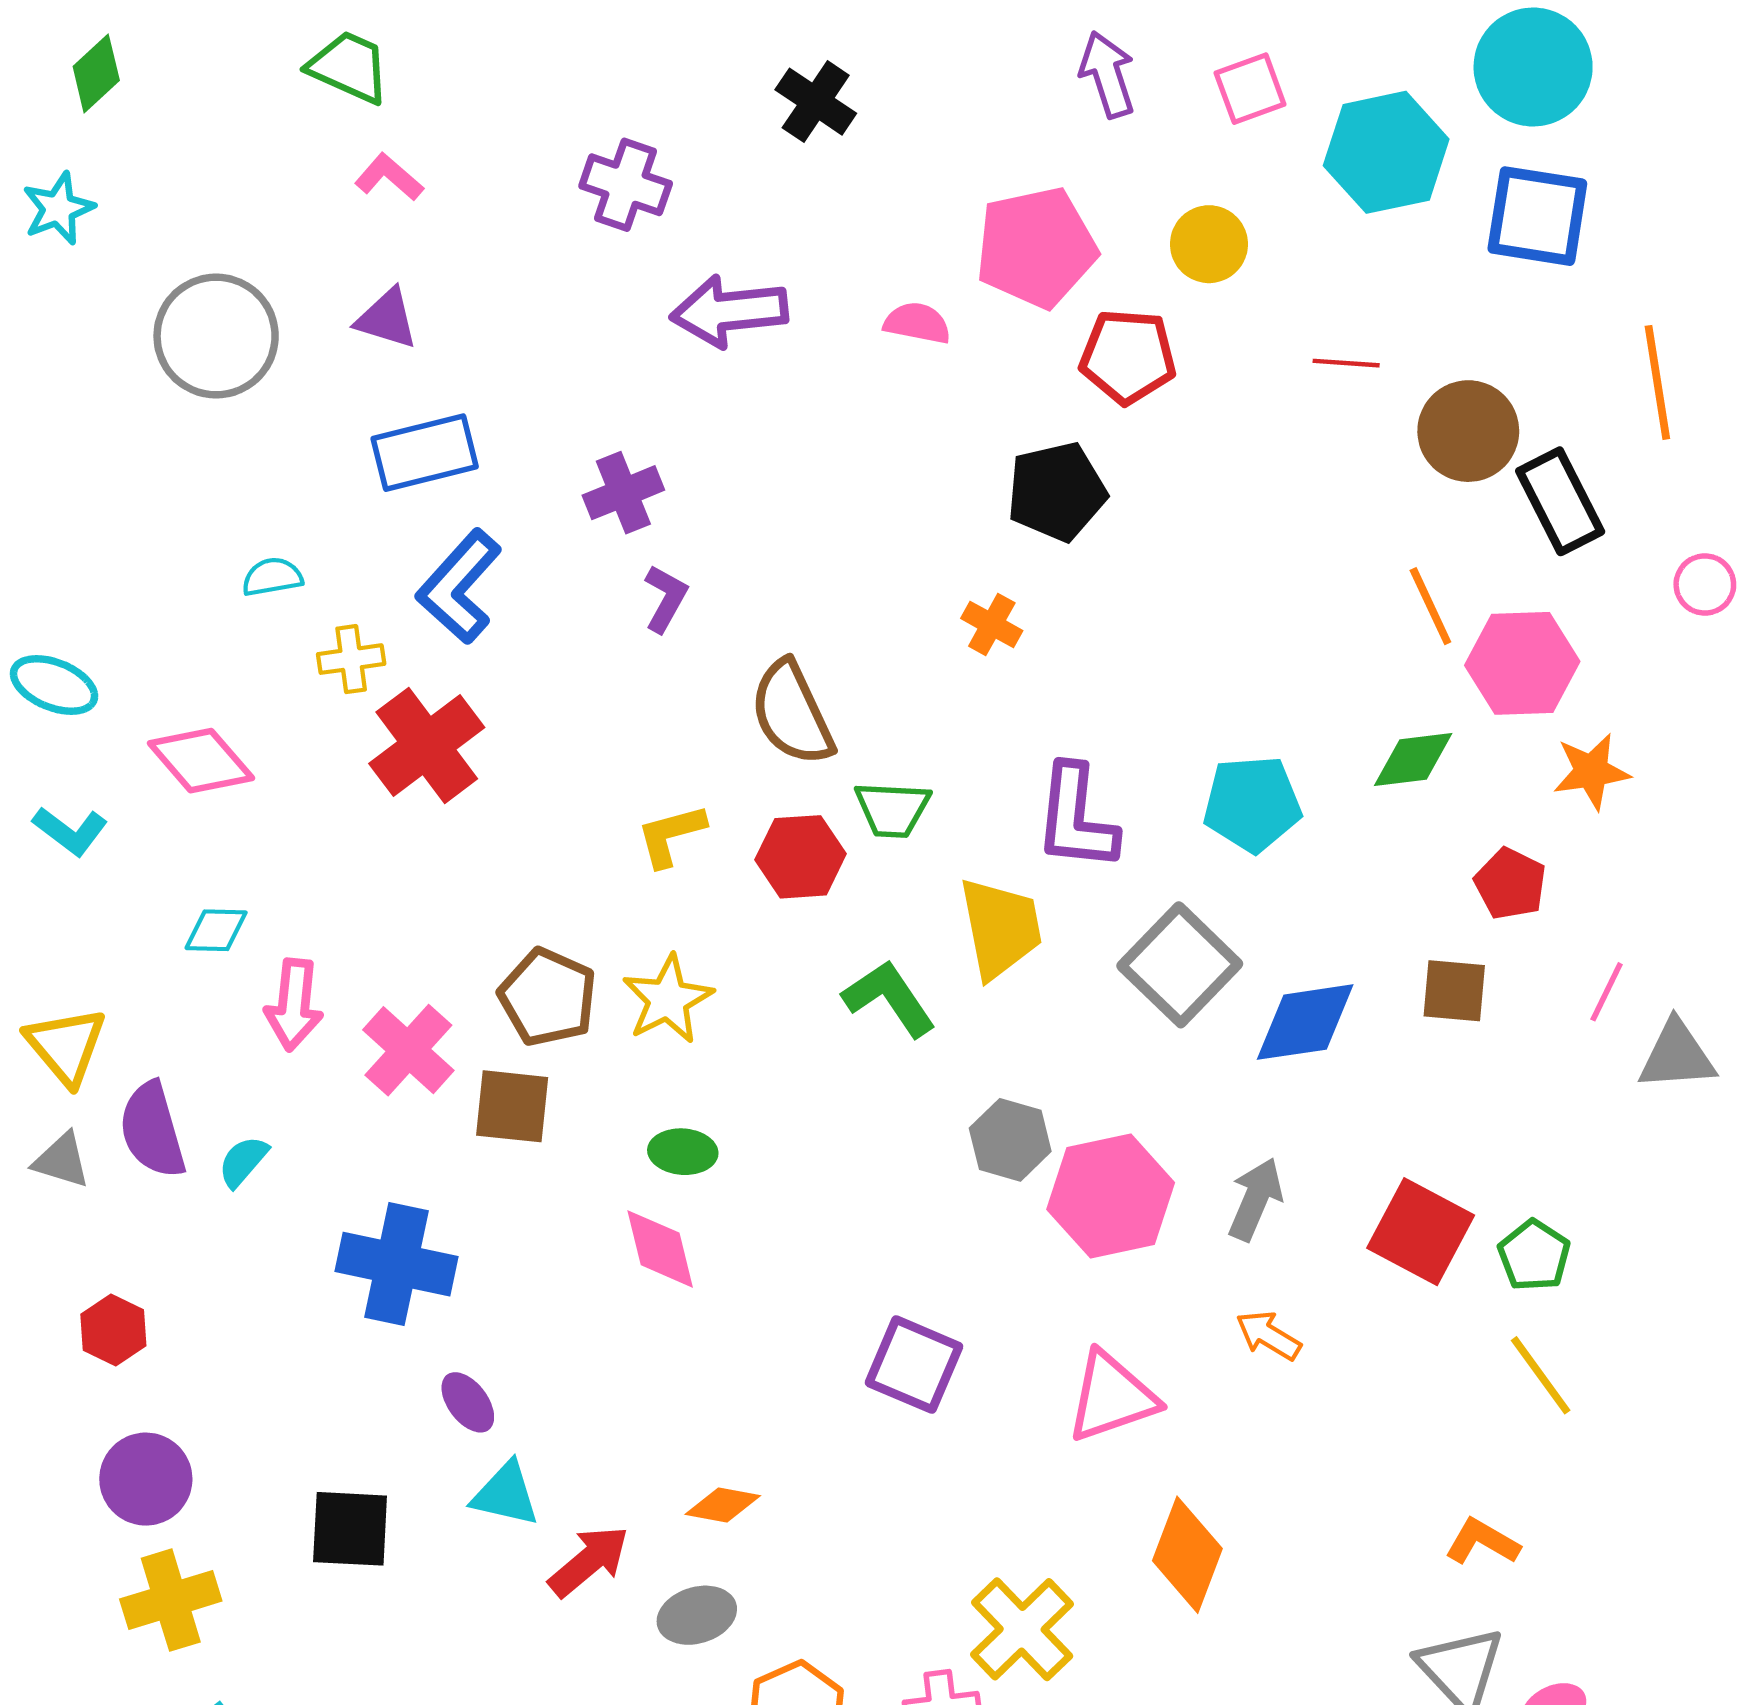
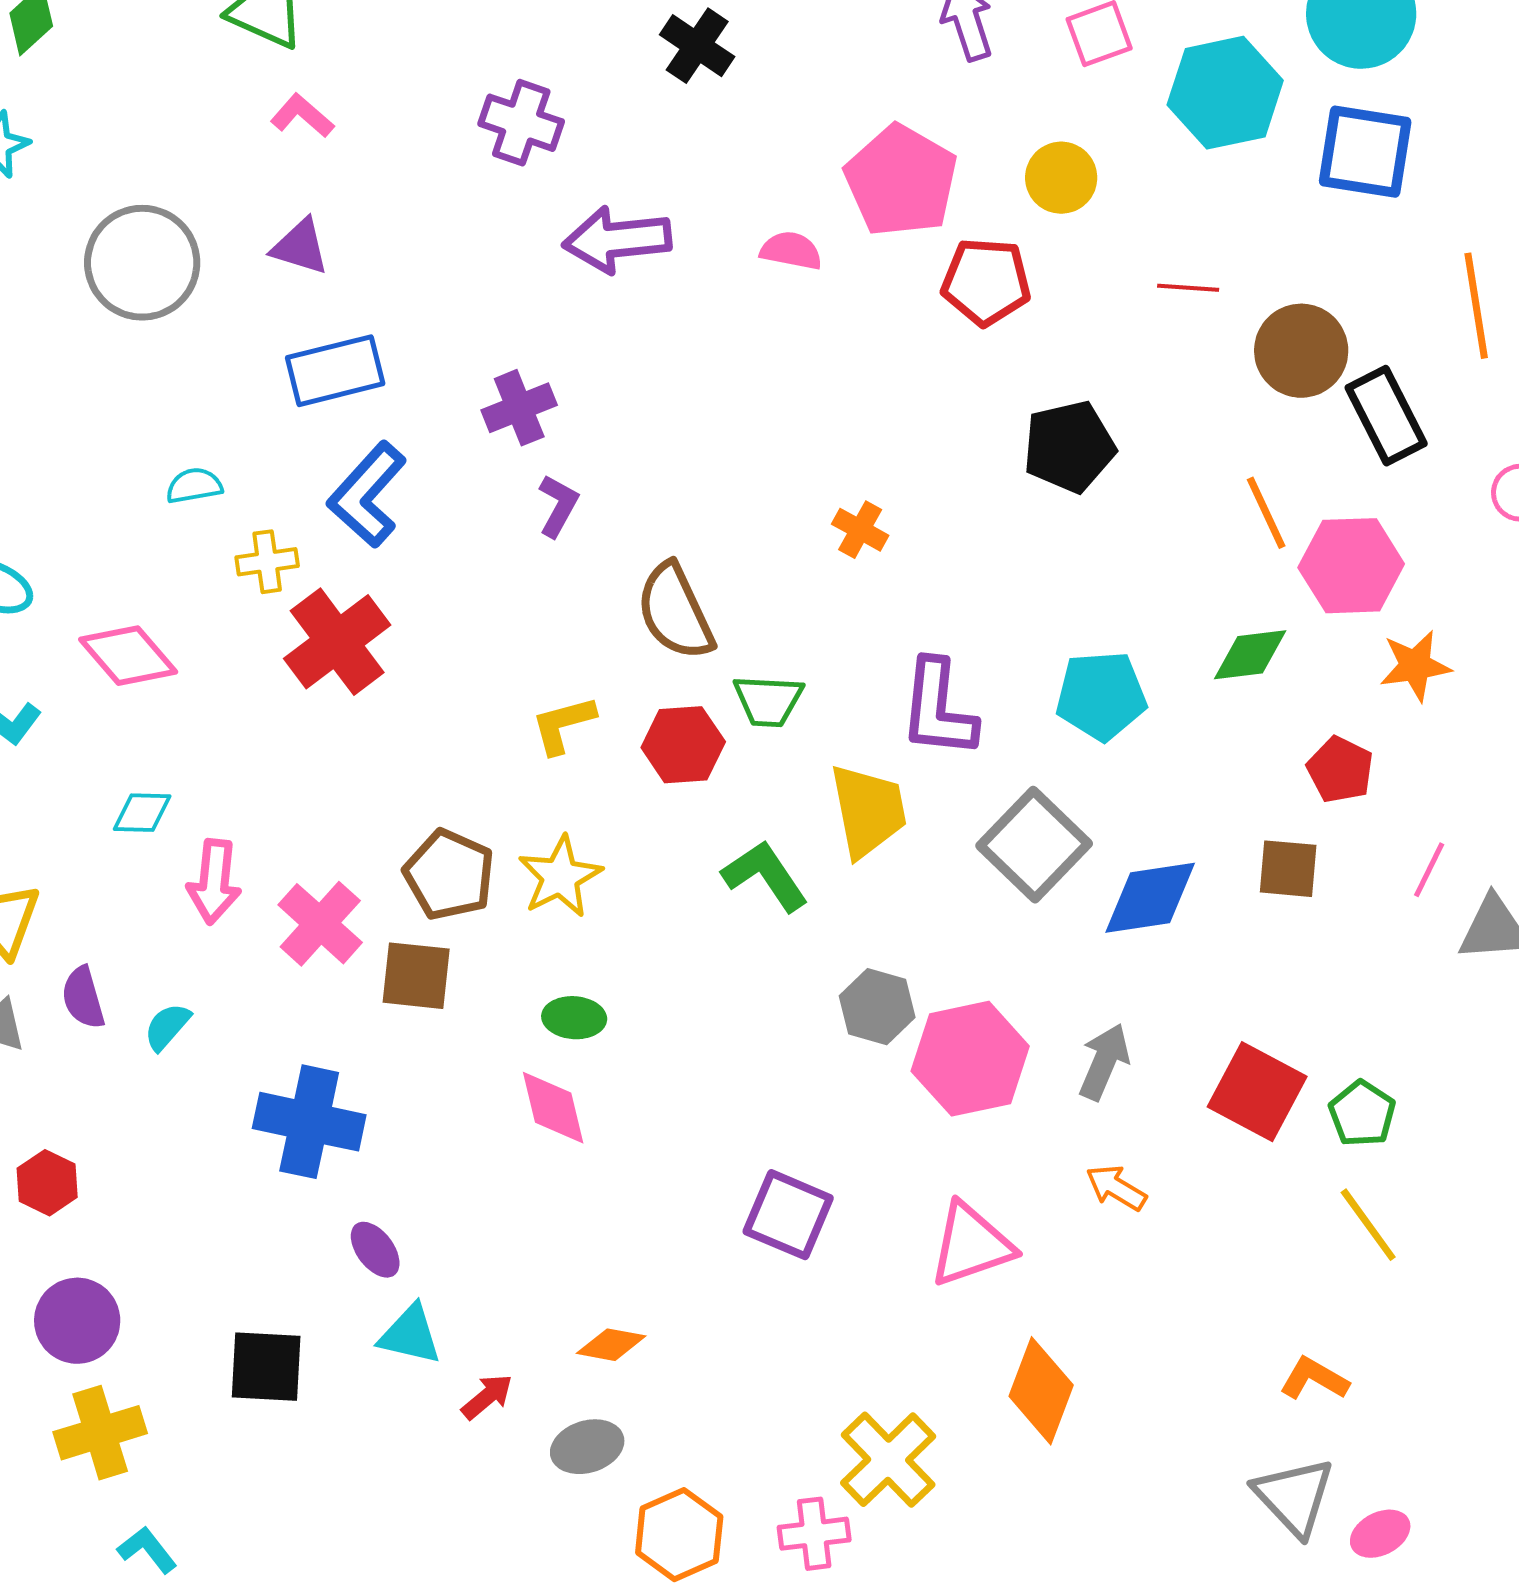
pink pentagon: (1036, 247) -> (901, 181), turned -30
black pentagon: (1057, 492) -> (1069, 447), moved
purple semicircle: (152, 1130) -> (83, 998), size x0.7
red arrow: (589, 1561) -> (487, 1397), size x0.7

